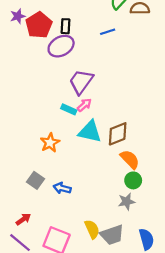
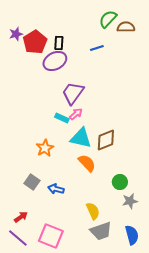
orange semicircle: (130, 159) -> (87, 163), moved
gray star: (126, 201) -> (130, 201), moved
yellow semicircle: (92, 229) -> (93, 211), moved

